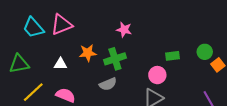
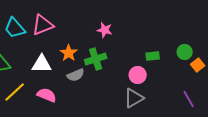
orange star: (88, 53) -> (69, 53), turned -30
white triangle: (61, 64) -> (42, 64), size x1.5
gray semicircle: (108, 84) -> (76, 75), moved

